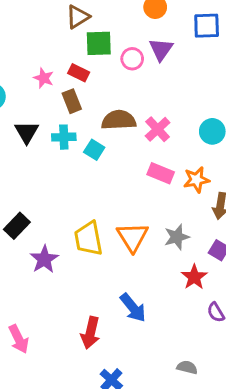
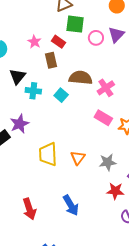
cyan cross: (64, 137) -> (33, 91), moved
orange triangle: (133, 237) -> (78, 158), size x0.7
purple star: (44, 259) -> (20, 124), moved
red star: (194, 277) -> (115, 191), turned 30
red arrow: (90, 333) -> (29, 209), moved, turned -40

